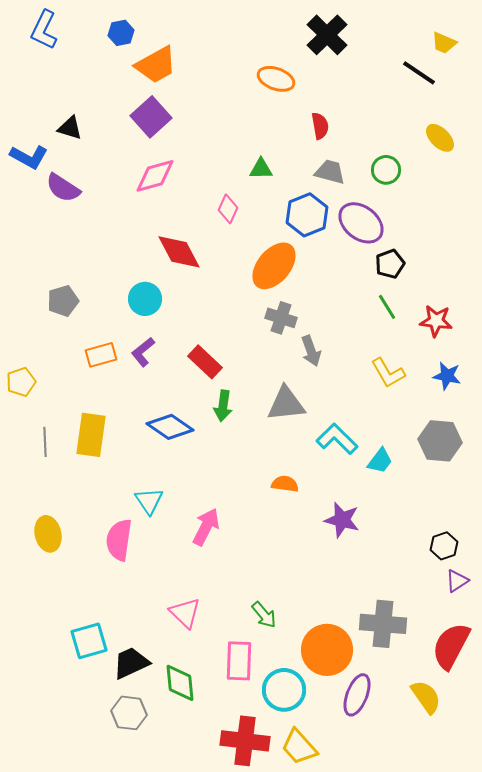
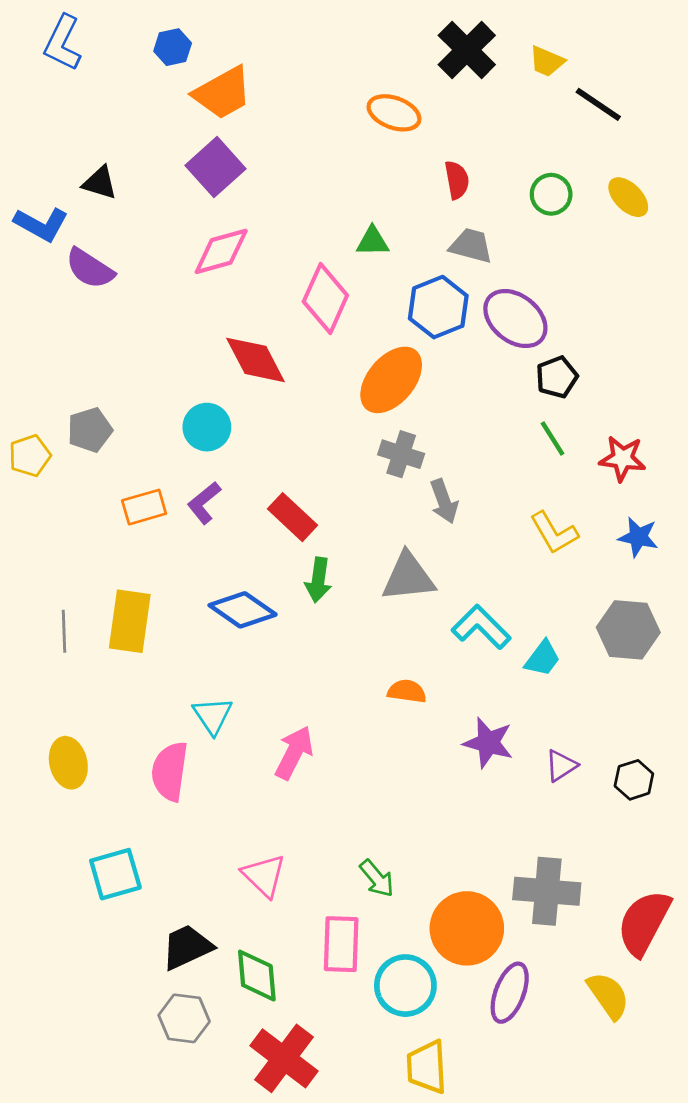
yellow trapezoid: (444, 43) -> (547, 61), moved
green circle: (386, 170) -> (551, 194), moved
pink diamond: (228, 209) -> (325, 299), size x1.6
yellow pentagon: (21, 382) -> (30, 456), moved
purple triangle: (457, 581) -> (561, 766), moved
cyan square: (89, 641) -> (115, 874), moved
red cross: (245, 741) -> (284, 1058), moved, turned 30
yellow trapezoid: (299, 747) -> (427, 1067), turned 39

